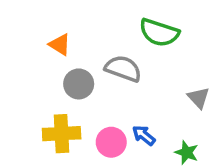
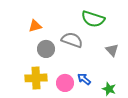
orange triangle: (60, 45) -> (35, 26), turned -48
gray triangle: (199, 98) -> (112, 50), moved

